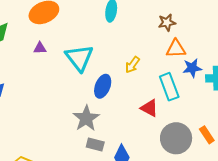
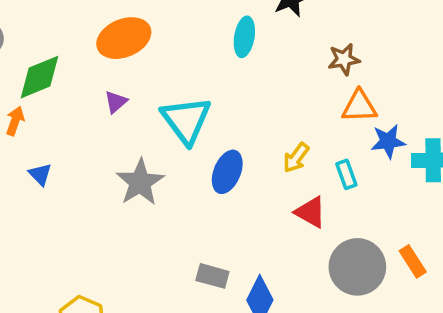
purple triangle: (40, 48) -> (116, 102), turned -40
yellow arrow: (132, 65) -> (296, 158), moved
cyan rectangle: (169, 87) -> (346, 174), size x0.6
gray star: (86, 118) -> (140, 182), moved

